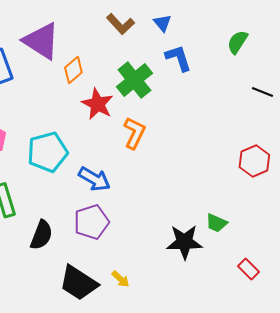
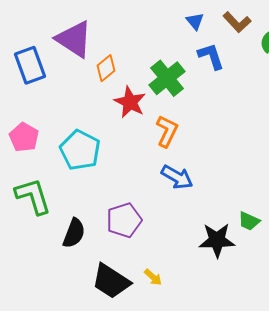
brown L-shape: (120, 24) -> (237, 22), moved
cyan pentagon: (47, 152) -> (80, 150), turned -30
blue arrow: (94, 179) -> (177, 177), moved

